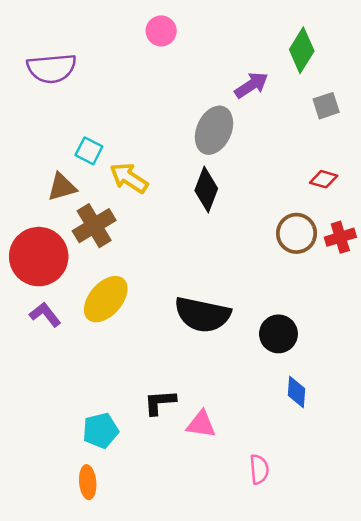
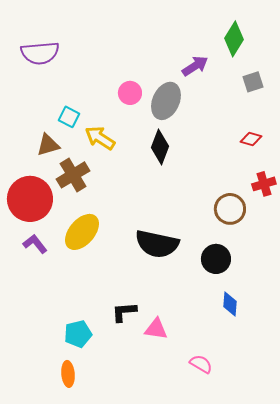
pink circle: (161, 31) -> (130, 93), moved
brown circle: (297, 233) -> (230, 209), moved
pink semicircle: (259, 469) -> (201, 364), turned -55

